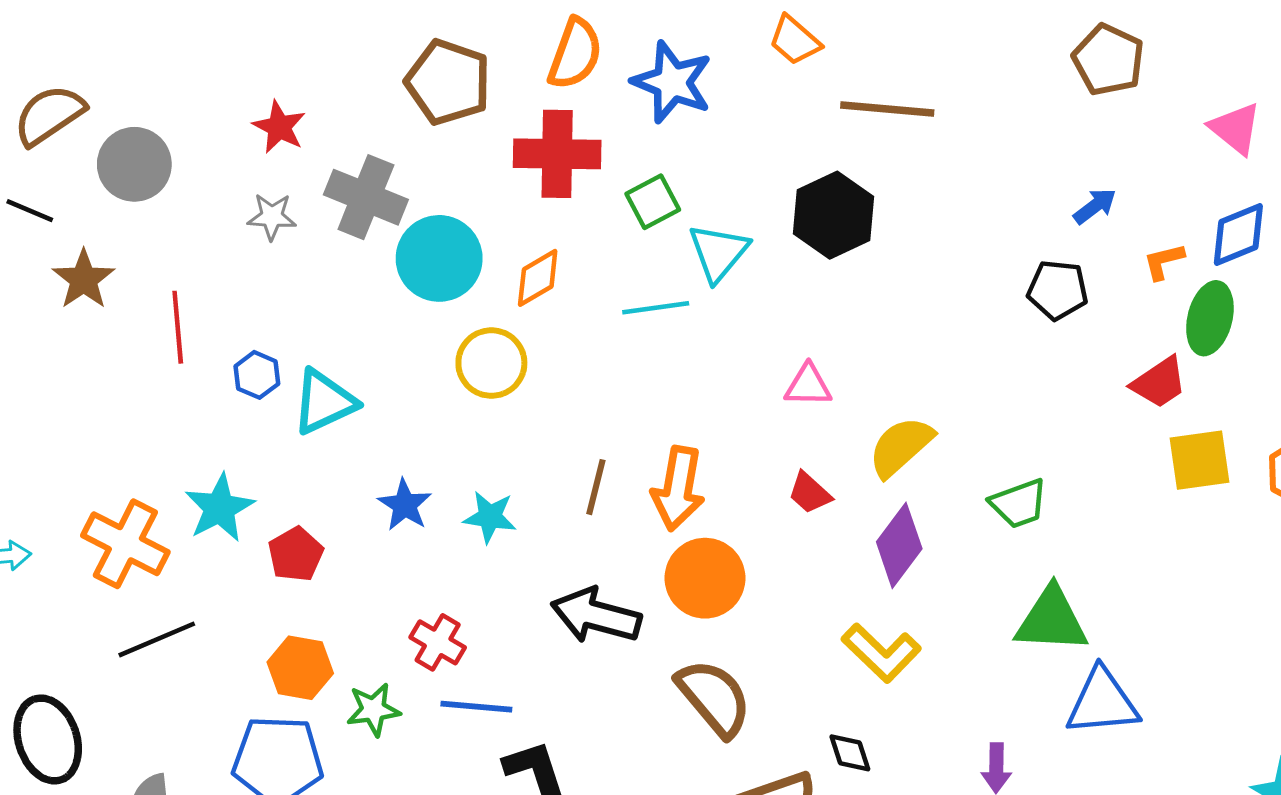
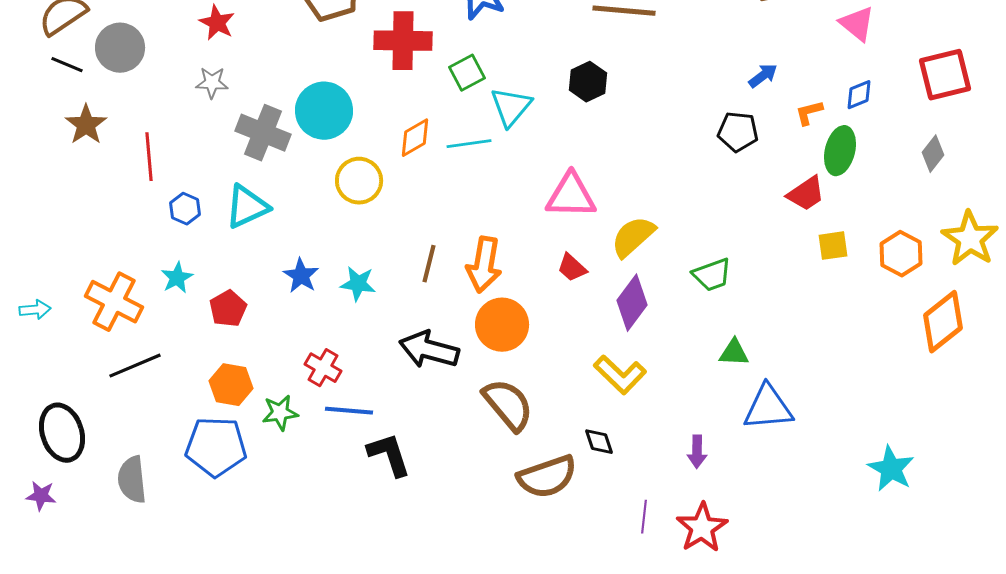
gray cross: (366, 197) -> (263, 133), moved
black line: (30, 211) -> (67, 65), moved
black hexagon: (833, 215) -> (588, 82), size x0.7
blue diamond: (1238, 235) -> (859, 95), size x0.7
orange diamond: (538, 278) -> (415, 138), moved
blue hexagon: (257, 375) -> (185, 209), moved
pink triangle: (808, 385) -> (571, 196), size x1.6
yellow square: (1200, 460) -> (833, 246), size x0.7
cyan star: (220, 508) -> (177, 278), size x0.7
green triangle: (1052, 620) -> (734, 353), size x0.6

